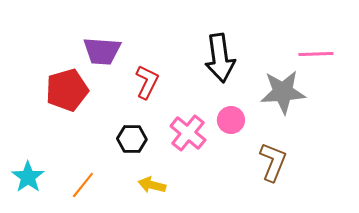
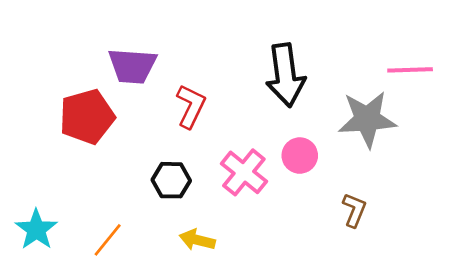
brown L-shape: (273, 162) -> (354, 210), size x0.7

